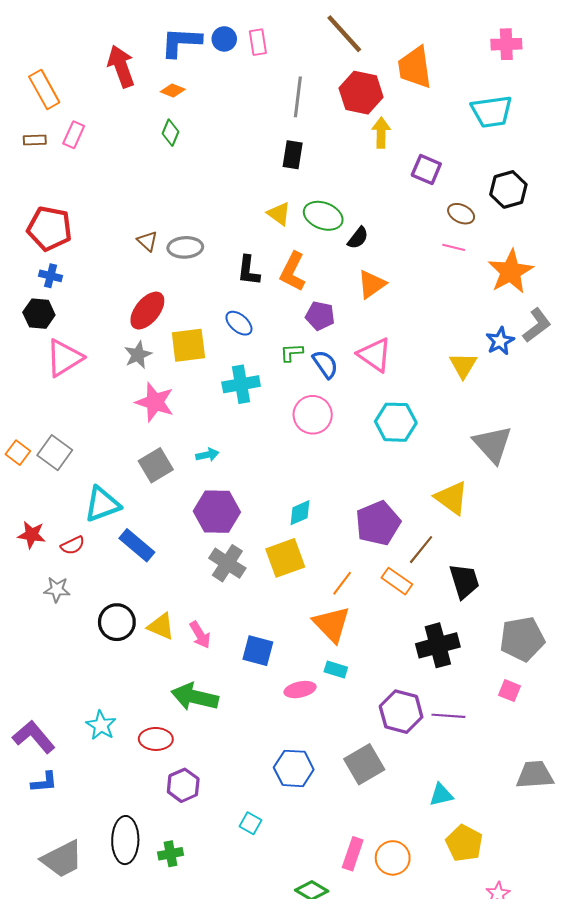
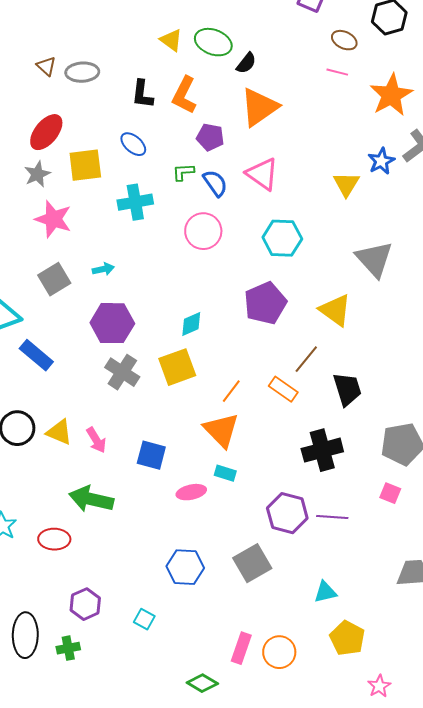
orange triangle: (372, 284) -> (259, 107), size x1.4
purple pentagon: (378, 523) -> (265, 303), moved
purple hexagon: (183, 785) -> (85, 604), moved

